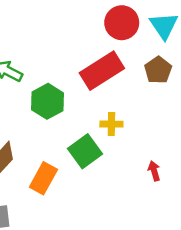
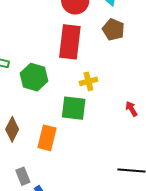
red rectangle: (102, 71) -> (70, 42), turned -36
green square: (85, 151) -> (74, 108), turned -32

